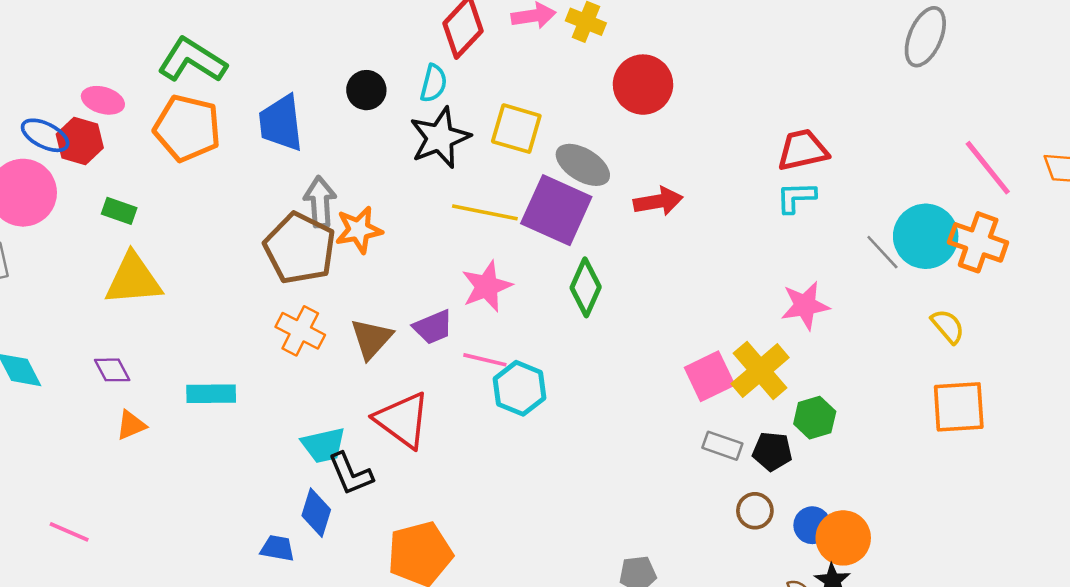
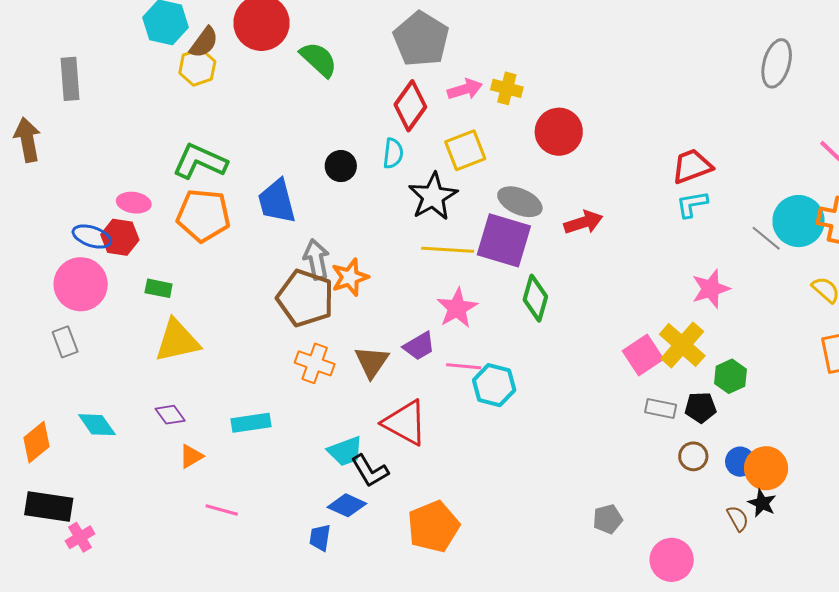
yellow square: (516, 129) -> (465, 150), moved, turned -30
black star: (440, 138) -> (433, 196), moved
blue diamond: (316, 513) -> (347, 505), turned -75
pink line: (69, 532) -> (222, 510), moved
blue trapezoid: (277, 548) -> (320, 538), turned -84

